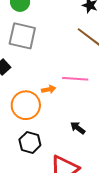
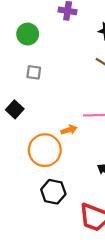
gray square: (22, 36) -> (34, 72), size x0.5

